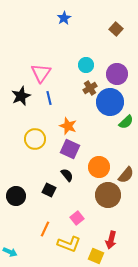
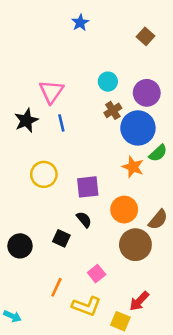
orange star: (68, 126) -> (133, 167), moved
purple square: (70, 149) -> (88, 187), turned -30
red arrow: (111, 240) -> (139, 301), turned 30

